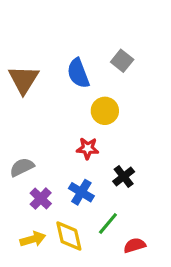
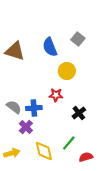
brown triangle: (23, 80) -> (15, 51), turned -45
gray semicircle: (22, 167) -> (14, 107), turned 63
blue cross: (81, 192) -> (34, 108), moved, turned -35
yellow arrow: (33, 239) -> (12, 153), moved

